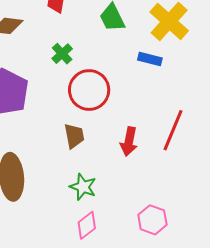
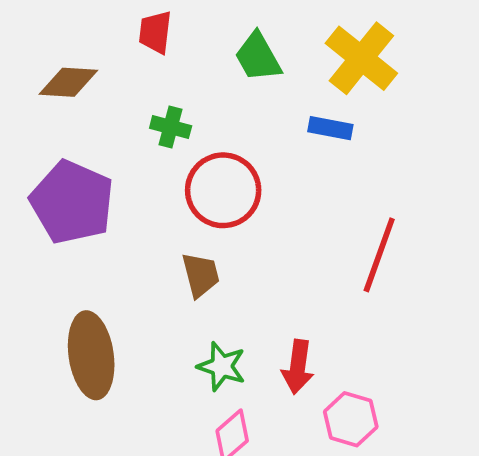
green cross: (62, 54) -> (171, 127), turned -30
red arrow: (129, 142) -> (298, 367), moved

